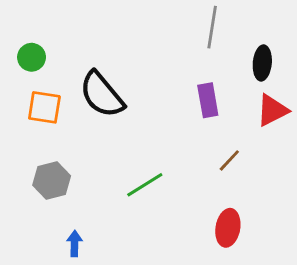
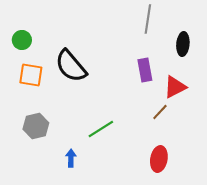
red triangle: (272, 110) -> (175, 87), moved
blue arrow: (75, 244) -> (71, 158), moved

